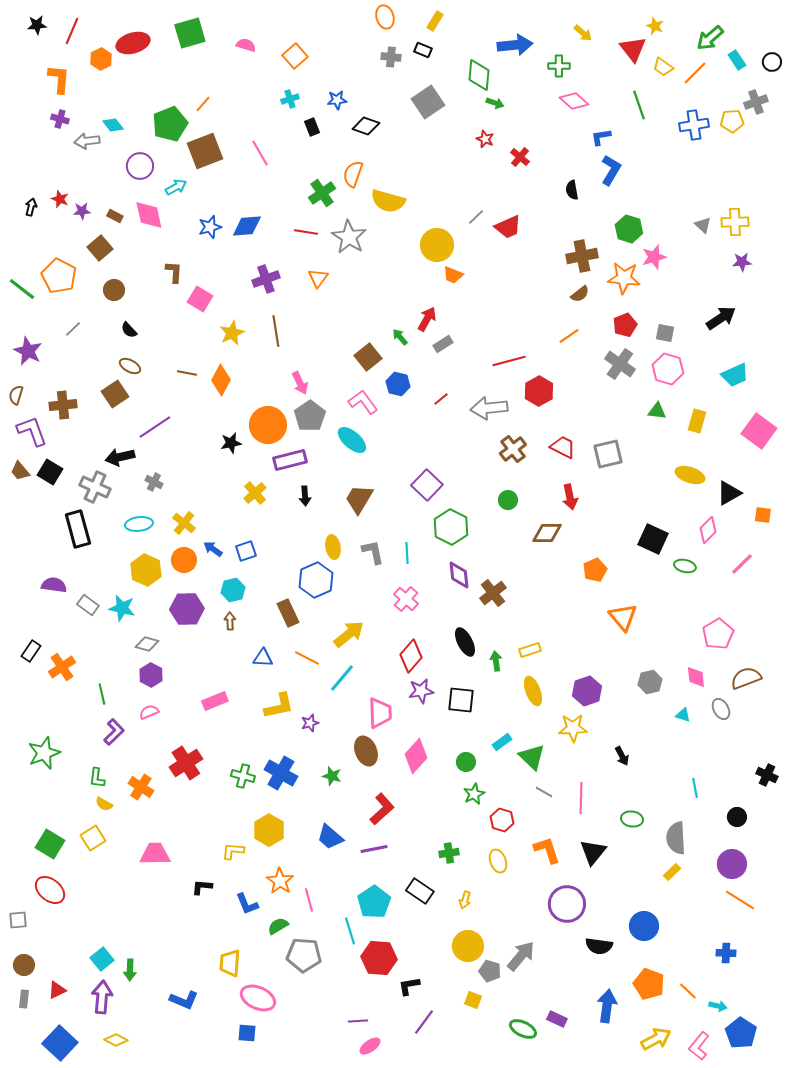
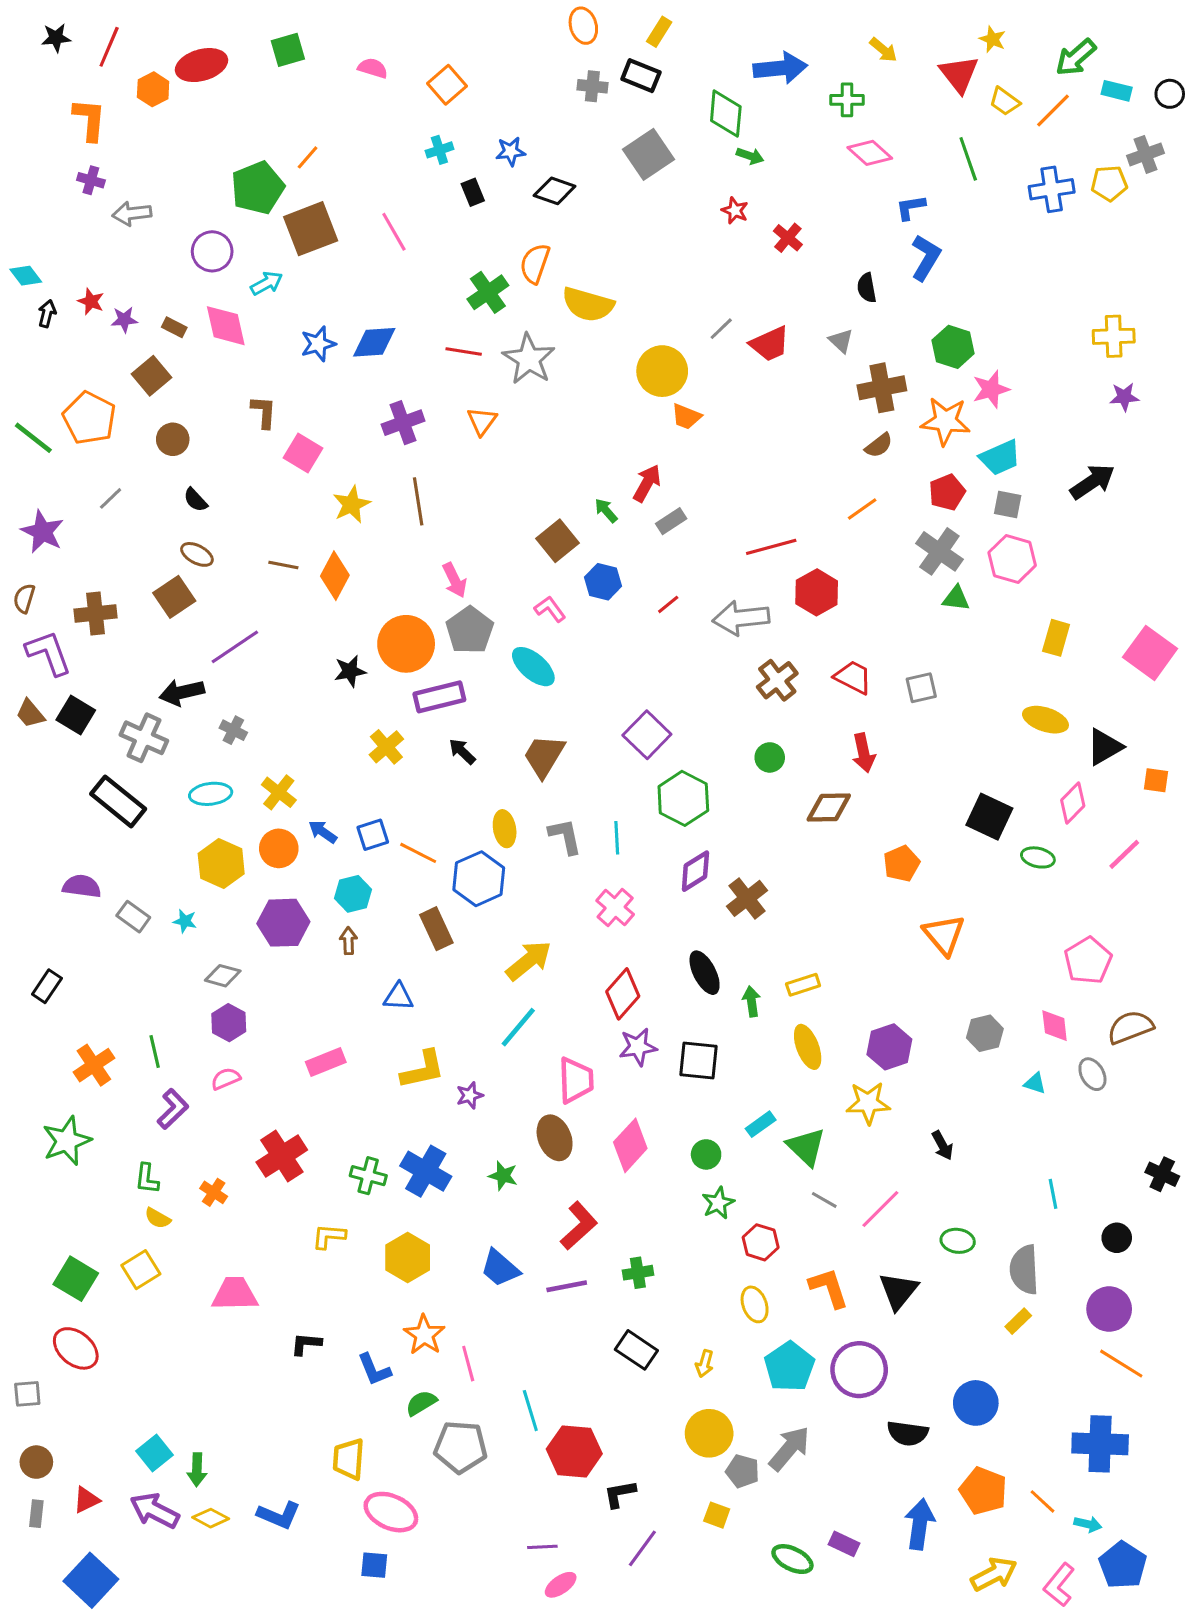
green square: (190, 33) -> (288, 50), size x0.7
black rectangle: (423, 50) -> (641, 76), size x1.4
cyan rectangle: (737, 60) -> (1117, 91), turned -42
cyan diamond: (113, 125) -> (26, 276), moved
gray triangle: (703, 225) -> (841, 341), moved
cyan trapezoid: (735, 375) -> (1000, 457), moved
pink L-shape: (363, 402) -> (550, 609), size x0.7
green triangle: (657, 411) -> (956, 598), moved
gray square: (608, 454) -> (921, 688), size x0.7
black arrow: (305, 496) -> (462, 751), turned 138
black rectangle: (78, 529) -> (118, 801), turned -36
purple diamond: (459, 575) -> (695, 871), turned 64
cyan star: (122, 608) -> (185, 921), size x0.6
orange line: (307, 658) -> (418, 853), moved
orange cross: (62, 667) -> (94, 1065), moved
orange cross: (141, 787) -> (214, 1192), size x0.7
pink line: (581, 798) -> (880, 1209), turned 44
yellow L-shape: (233, 851) -> (329, 1236), moved
green cross: (449, 853) -> (638, 1273), moved
cyan pentagon: (374, 902) -> (789, 1367), moved
blue cross: (726, 953) -> (1100, 1444), size x1.8
purple arrow: (102, 997) -> (155, 1511), turned -68
yellow diamond: (116, 1040) -> (211, 1518), moved

